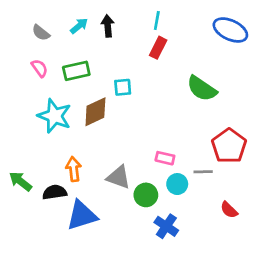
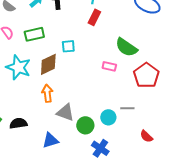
red pentagon: (229, 146) -> (146, 75), moved
pink rectangle: (165, 158) -> (109, 66), moved
orange arrow: (74, 169) -> (47, 93), moved
blue triangle: (82, 215) -> (50, 140), moved, size x0.7

